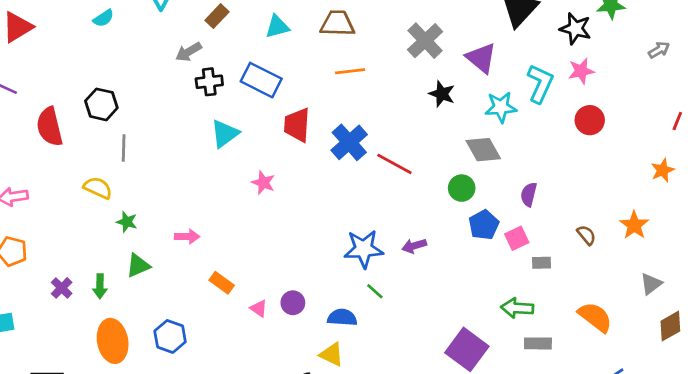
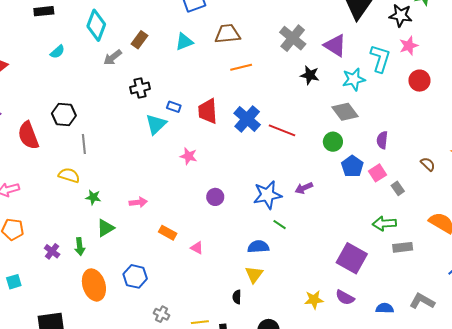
gray arrow: (189, 52) -> (113, 57), moved
blue rectangle: (261, 80) -> (174, 107), moved, size x0.5
gray rectangle: (541, 263) -> (398, 188), turned 64
purple circle: (293, 303) -> (215, 197), moved
yellow triangle: (332, 354) -> (254, 274), turned 48

